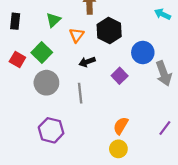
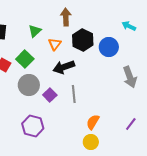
blue circle: (143, 53) -> (109, 47), moved
black arrow: (87, 62) -> (64, 67), size x1.5
purple square: (120, 76) -> (50, 95), moved
gray line: (80, 93) -> (74, 94), moved

